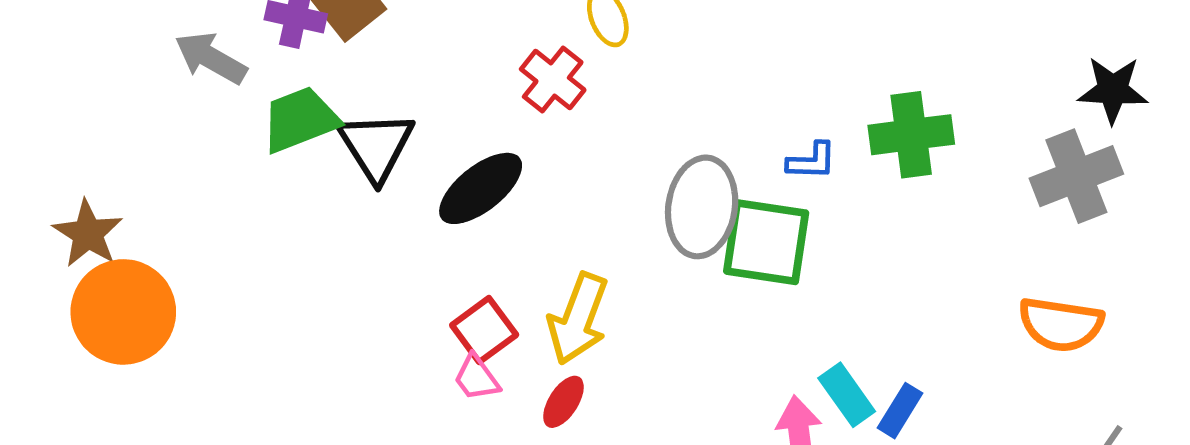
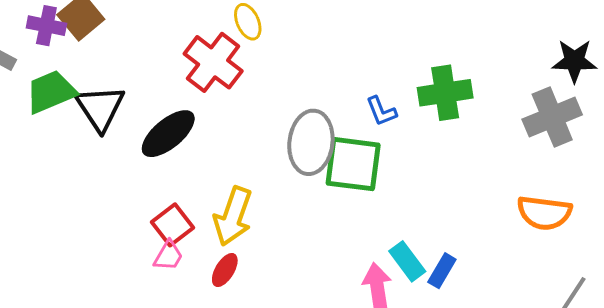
red cross: (553, 80) -> (213, 62), size x1.4
blue L-shape: (812, 161) -> (381, 111), turned 68
pink trapezoid: (476, 378) -> (168, 256), turned -112

